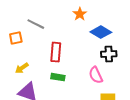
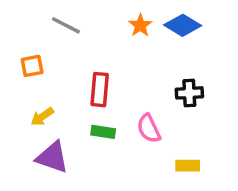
gray line: (36, 24) -> (66, 25), moved
blue diamond: (101, 32) -> (183, 25), moved
pink semicircle: (96, 75) -> (149, 128), moved

